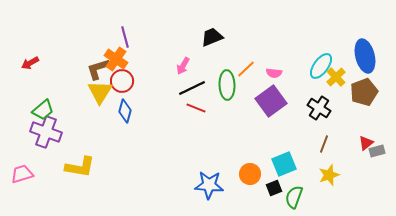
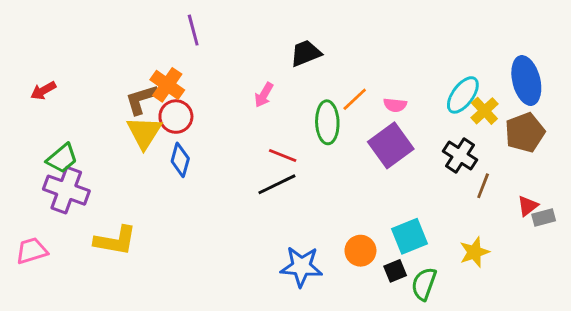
purple line: (125, 37) -> (193, 30), moved
black line: (192, 88) -> (277, 184), moved
brown line: (324, 144) -> (483, 186), moved

